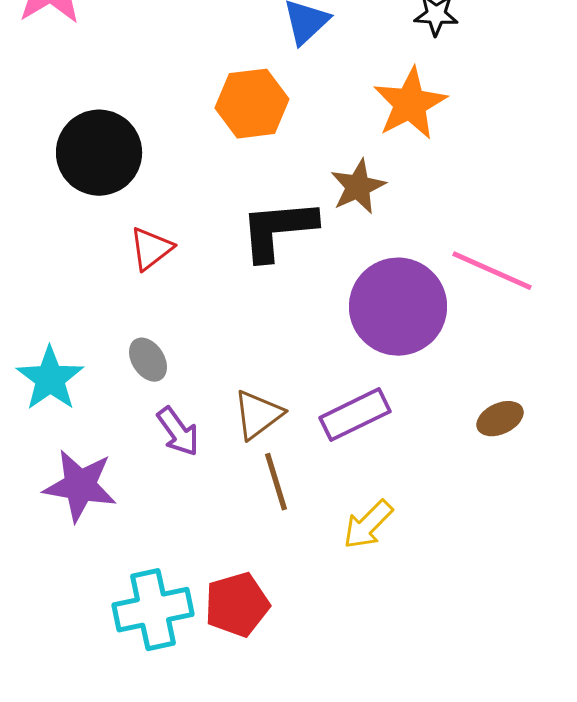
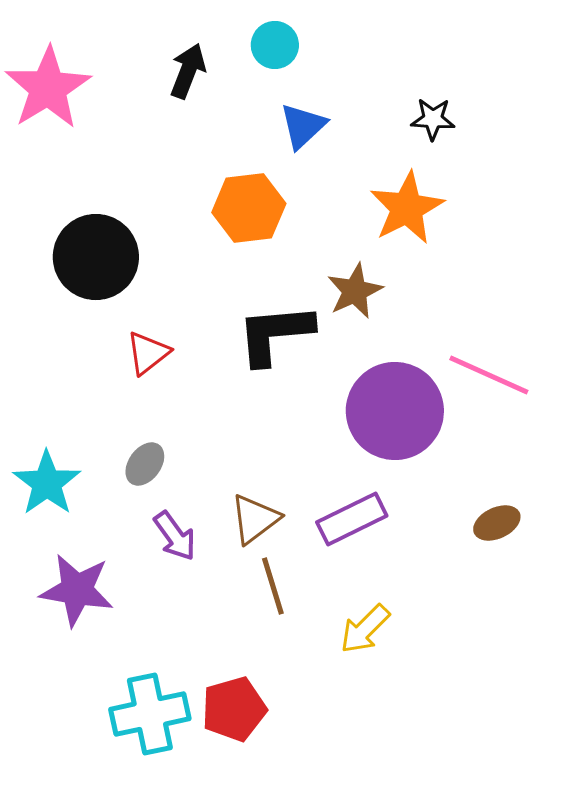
gray ellipse: (148, 360) -> (145, 464), turned 69

